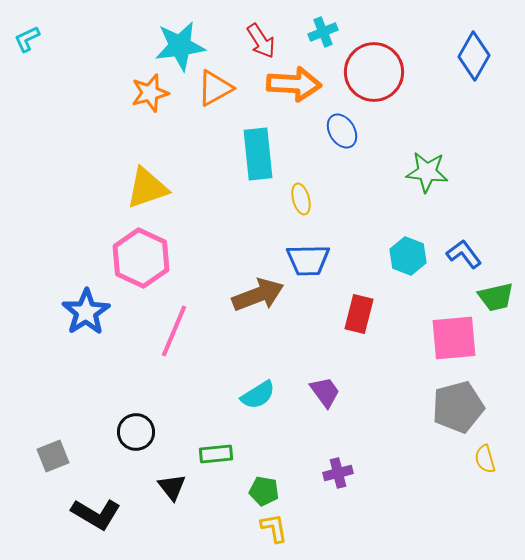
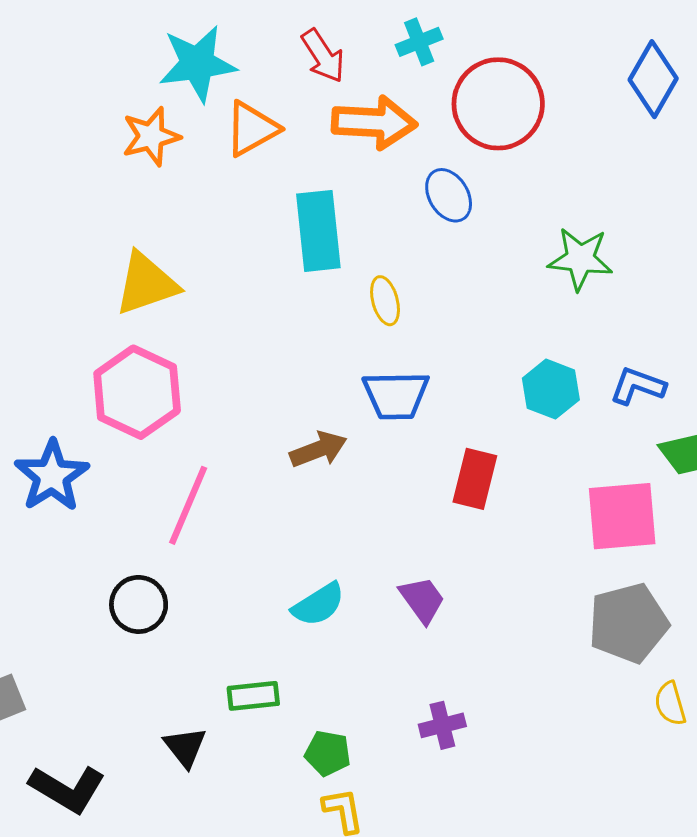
blue L-shape: (464, 254) -> (638, 386), turned -33
brown arrow: (258, 295) -> (318, 449), size x0.7
black circle: (136, 432) -> (139, 604), moved

